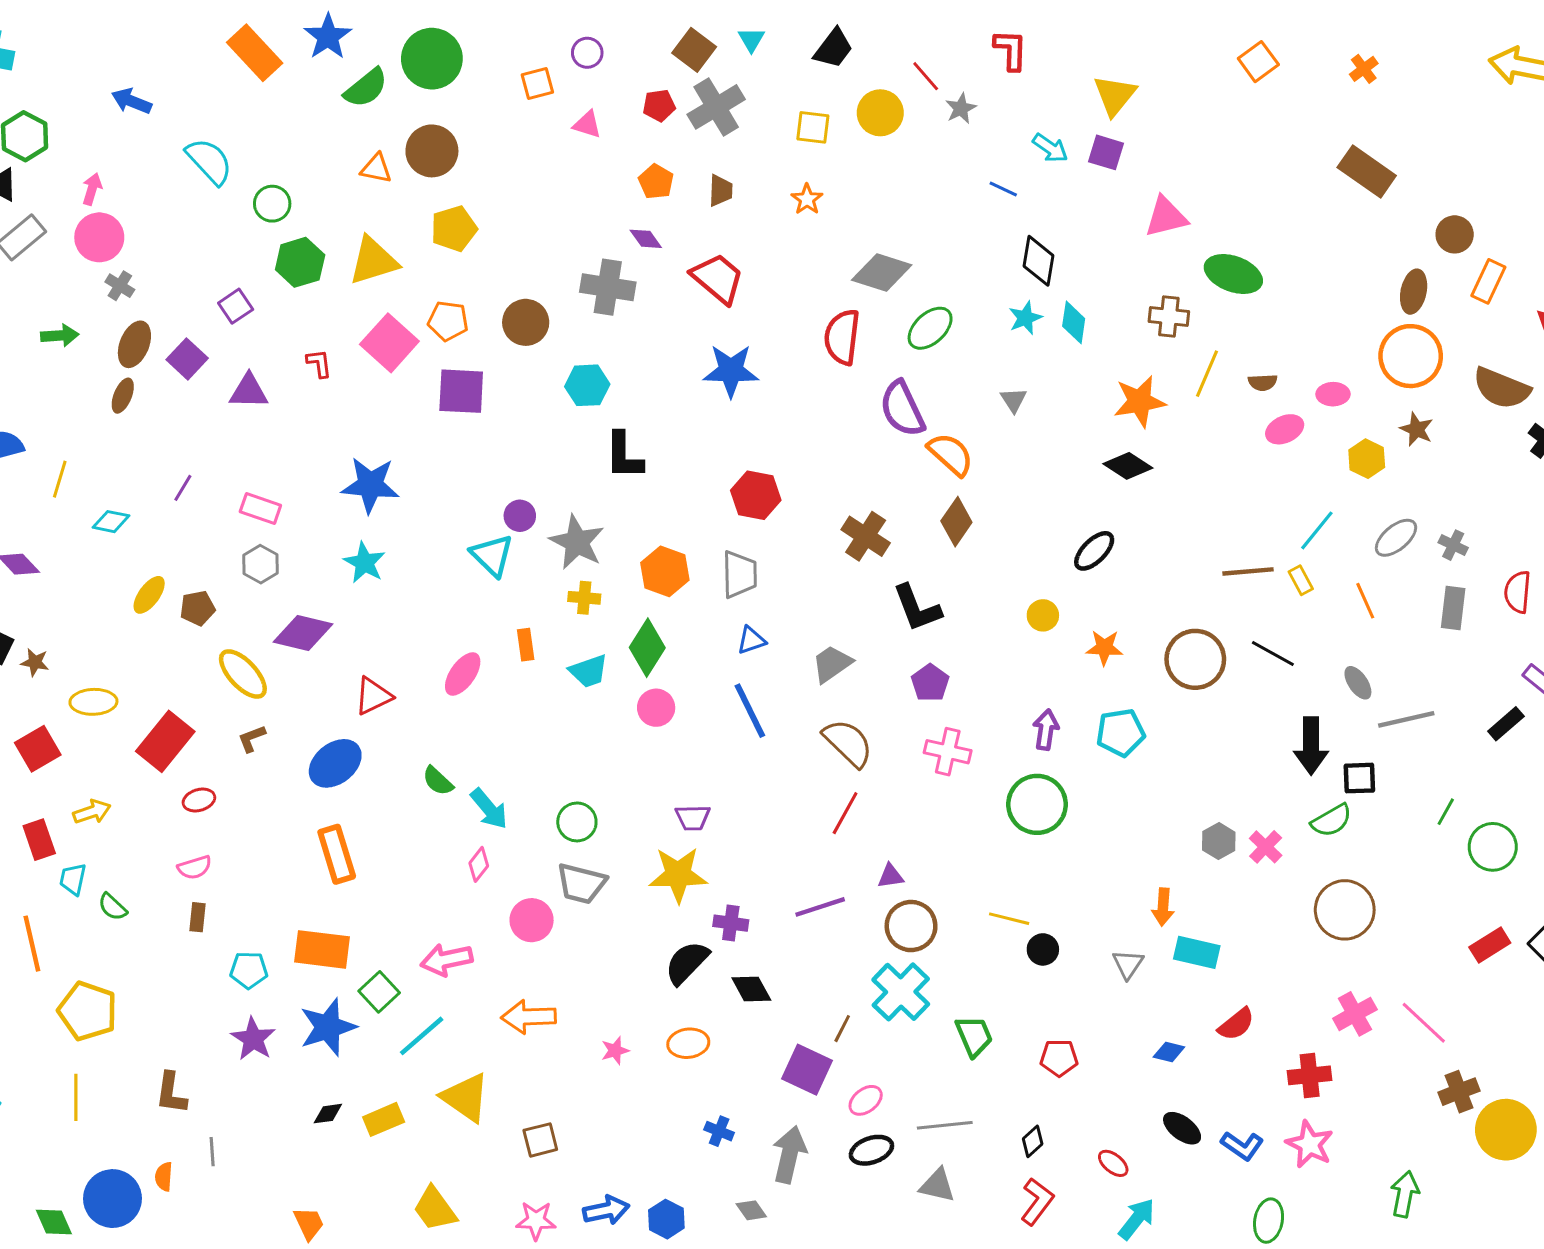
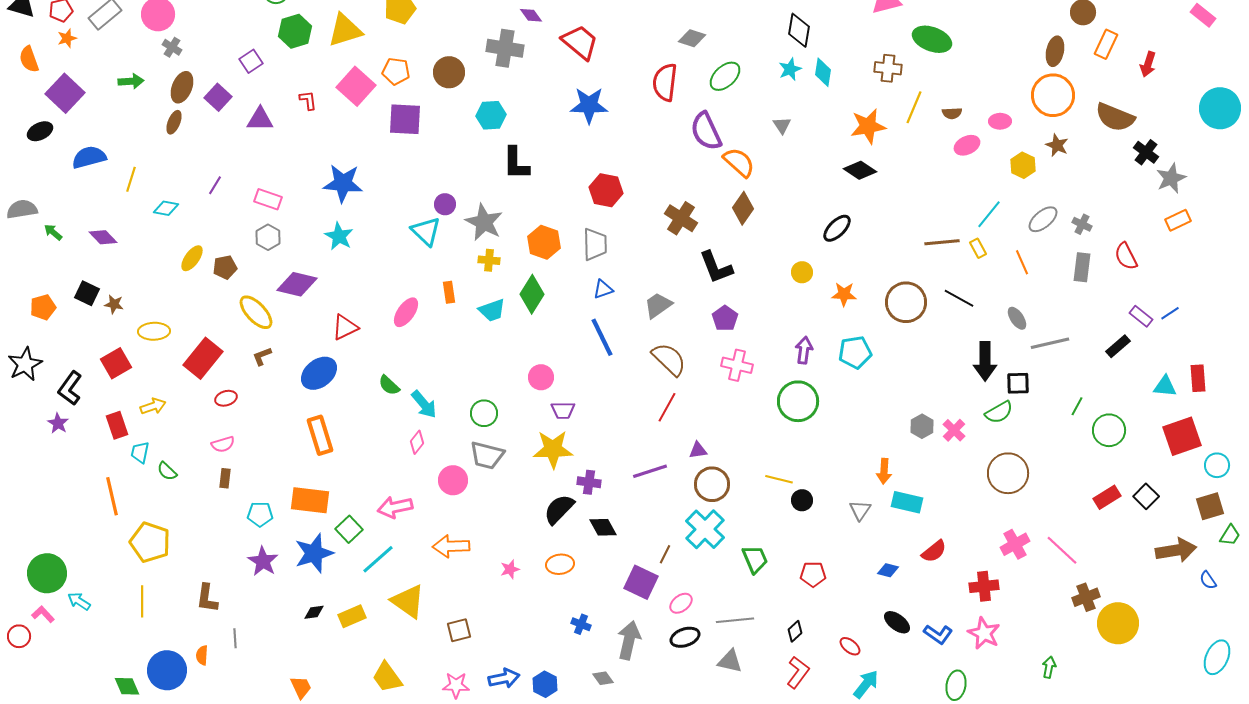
gray diamond: (882, 273) -> (692, 38), size x0.7
red semicircle: (1518, 592) -> (1126, 256), turned -32
pink circle: (656, 708) -> (541, 377), moved
green arrow: (1405, 1194) -> (1049, 667), size x0.7

